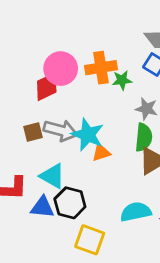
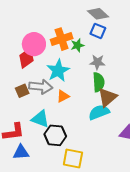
cyan star: (88, 135) -> (58, 71), moved, turned 30
orange triangle: (101, 153) -> (63, 96), moved
blue triangle: (42, 207) -> (21, 152), moved
cyan semicircle: (136, 212) -> (99, 112), moved

